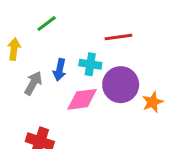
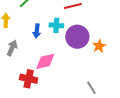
gray arrow: (33, 83) -> (12, 48), moved
pink diamond: (82, 99) -> (45, 61), moved

